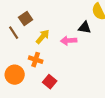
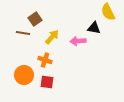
brown line: (14, 33) -> (23, 33), turned -48
red square: (50, 82) -> (47, 82), moved, turned -32

